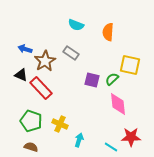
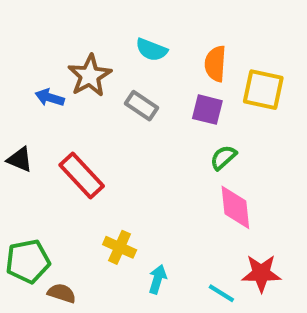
brown star: (45, 61) -> (90, 76), moved
yellow square: (130, 65) -> (263, 90), moved
black triangle: (21, 75) -> (20, 159), moved
purple square: (92, 80) -> (207, 110), moved
green pentagon: (31, 121) -> (28, 261), moved, turned -30

